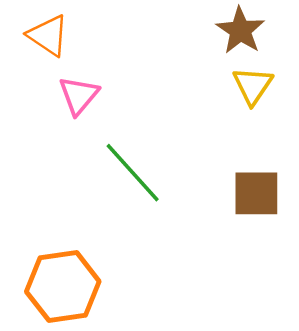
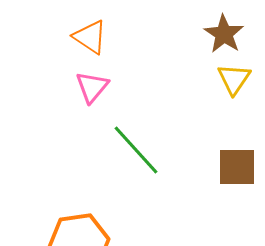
orange triangle: (48, 35) -> (90, 37), moved

